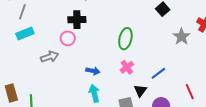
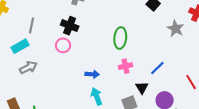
gray line: (22, 12) -> (32, 25), moved
black cross: (77, 20) -> (70, 26), turned 30
gray arrow: (50, 57) -> (28, 67), moved
pink cross: (127, 67) -> (125, 66), turned 32

